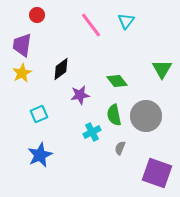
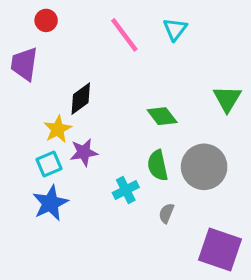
yellow star: (22, 73) -> (58, 129), moved
purple star: (80, 95) -> (84, 152), moved
blue star: (40, 155) -> (50, 203), moved

